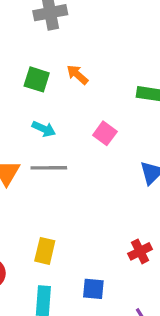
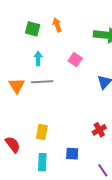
orange arrow: (77, 75) -> (57, 25), turned 32
cyan arrow: (44, 129) -> (38, 58), turned -112

